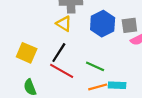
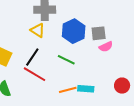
green line: (95, 66) -> (66, 60), moved

